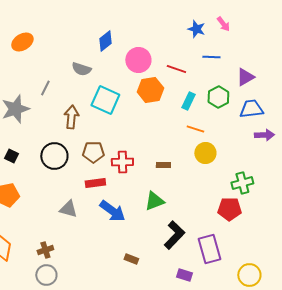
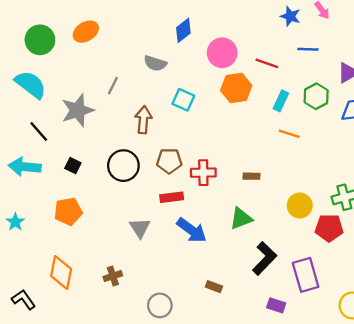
cyan square: (105, 100) -> (183, 100), size x0.7
yellow circle: (205, 153) -> (300, 206), moved
gray triangle: (68, 209) -> (140, 228), turned 42
gray circle: (46, 275) -> (160, 305), moved

